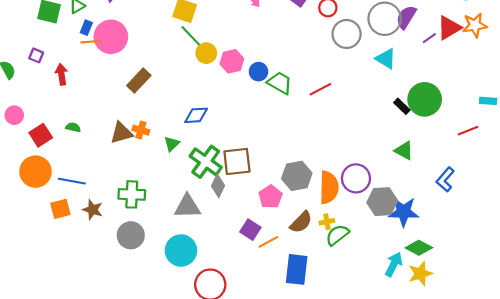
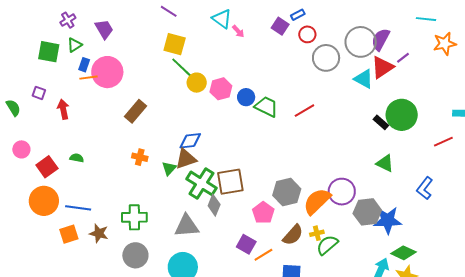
red triangle: (449, 28) -> (382, 67), moved
brown triangle: (121, 133) -> (186, 159), moved
orange semicircle: (329, 187) -> (317, 201), turned -132

